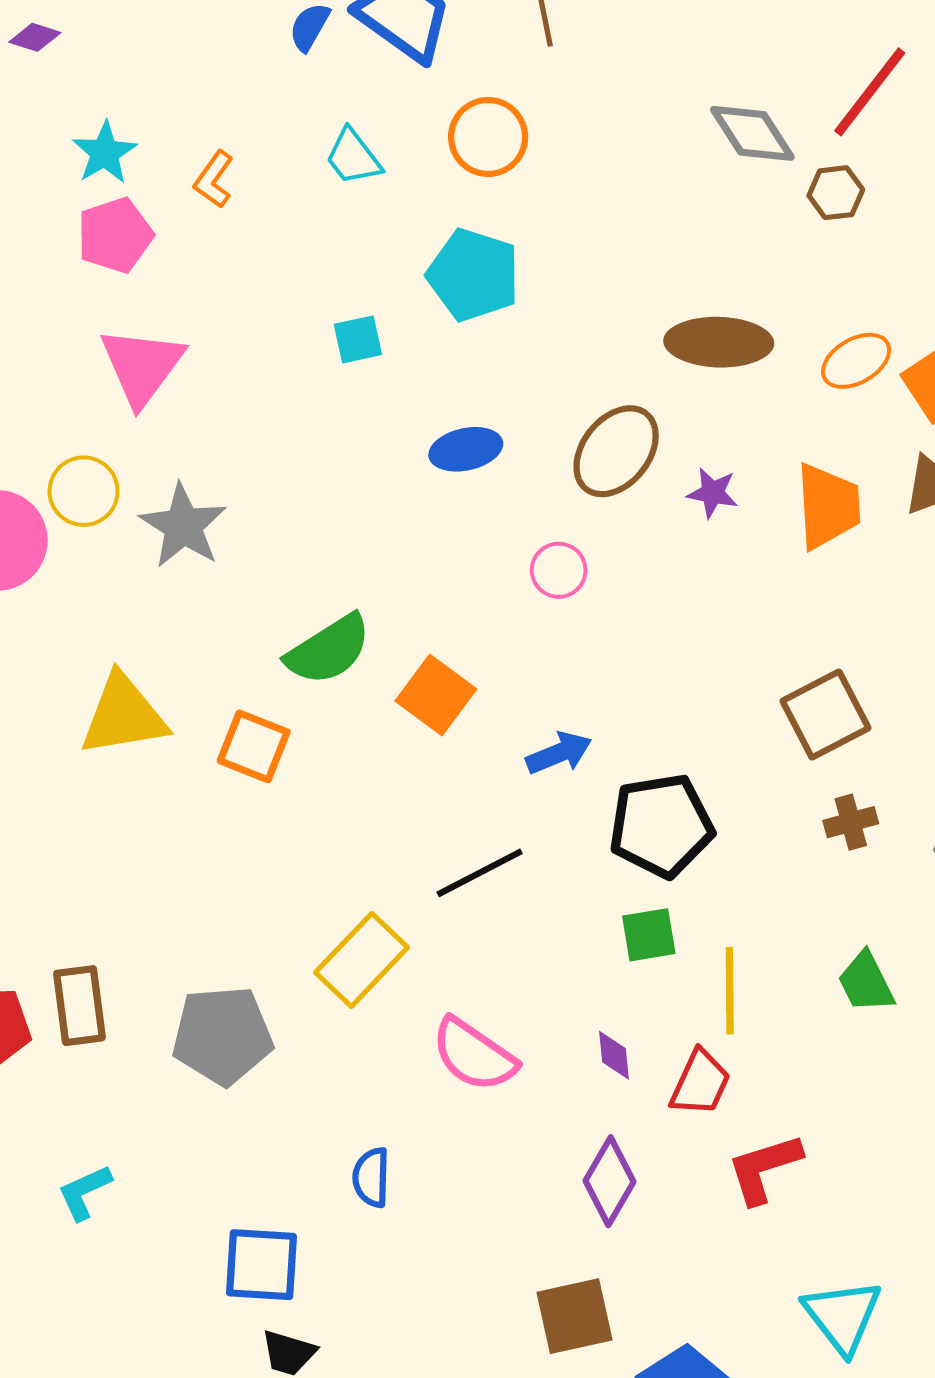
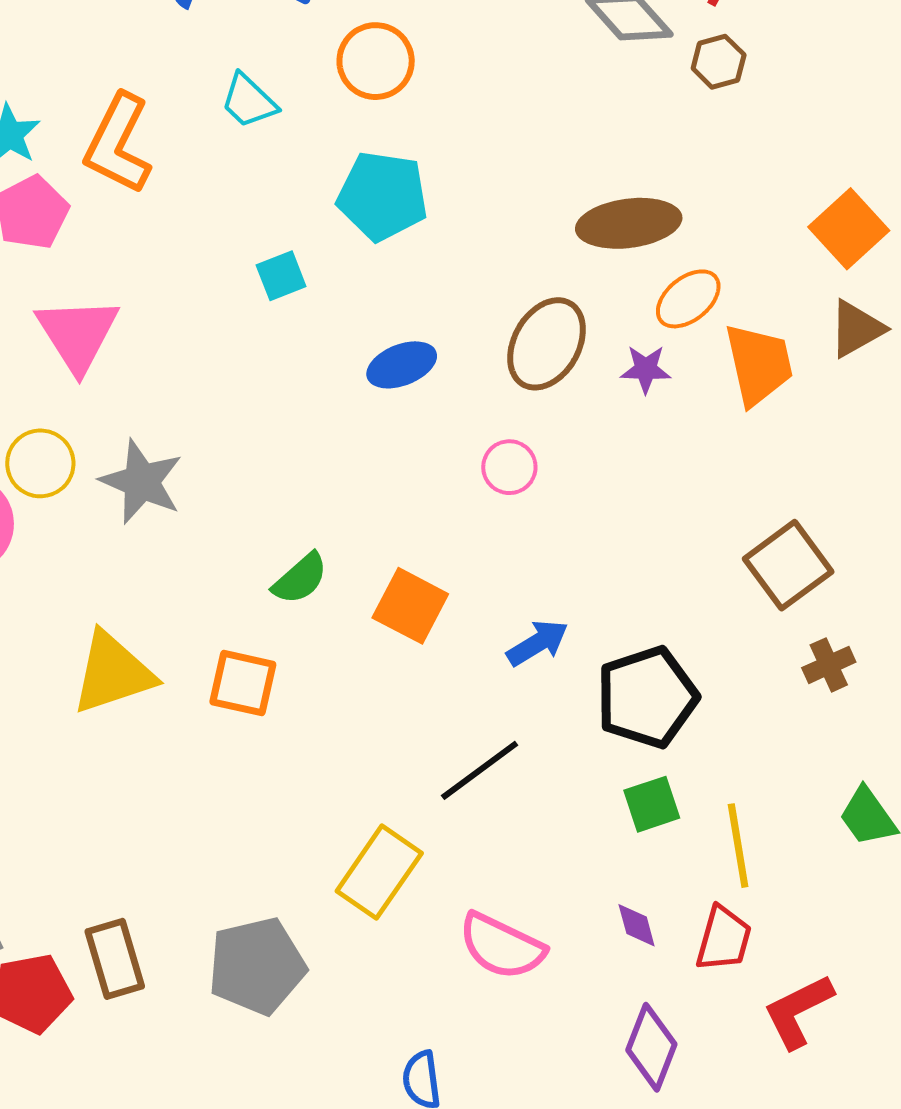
orange L-shape: (214, 180) -> (118, 144), size x1.8
orange ellipse: (856, 361) -> (688, 299), moved
green semicircle: (329, 650) -> (300, 579), size x0.7

